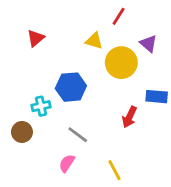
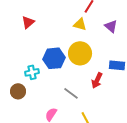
yellow triangle: (94, 41) -> (80, 24), moved
yellow circle: (121, 63) -> (80, 53), moved
gray line: (78, 135) -> (71, 93), moved

